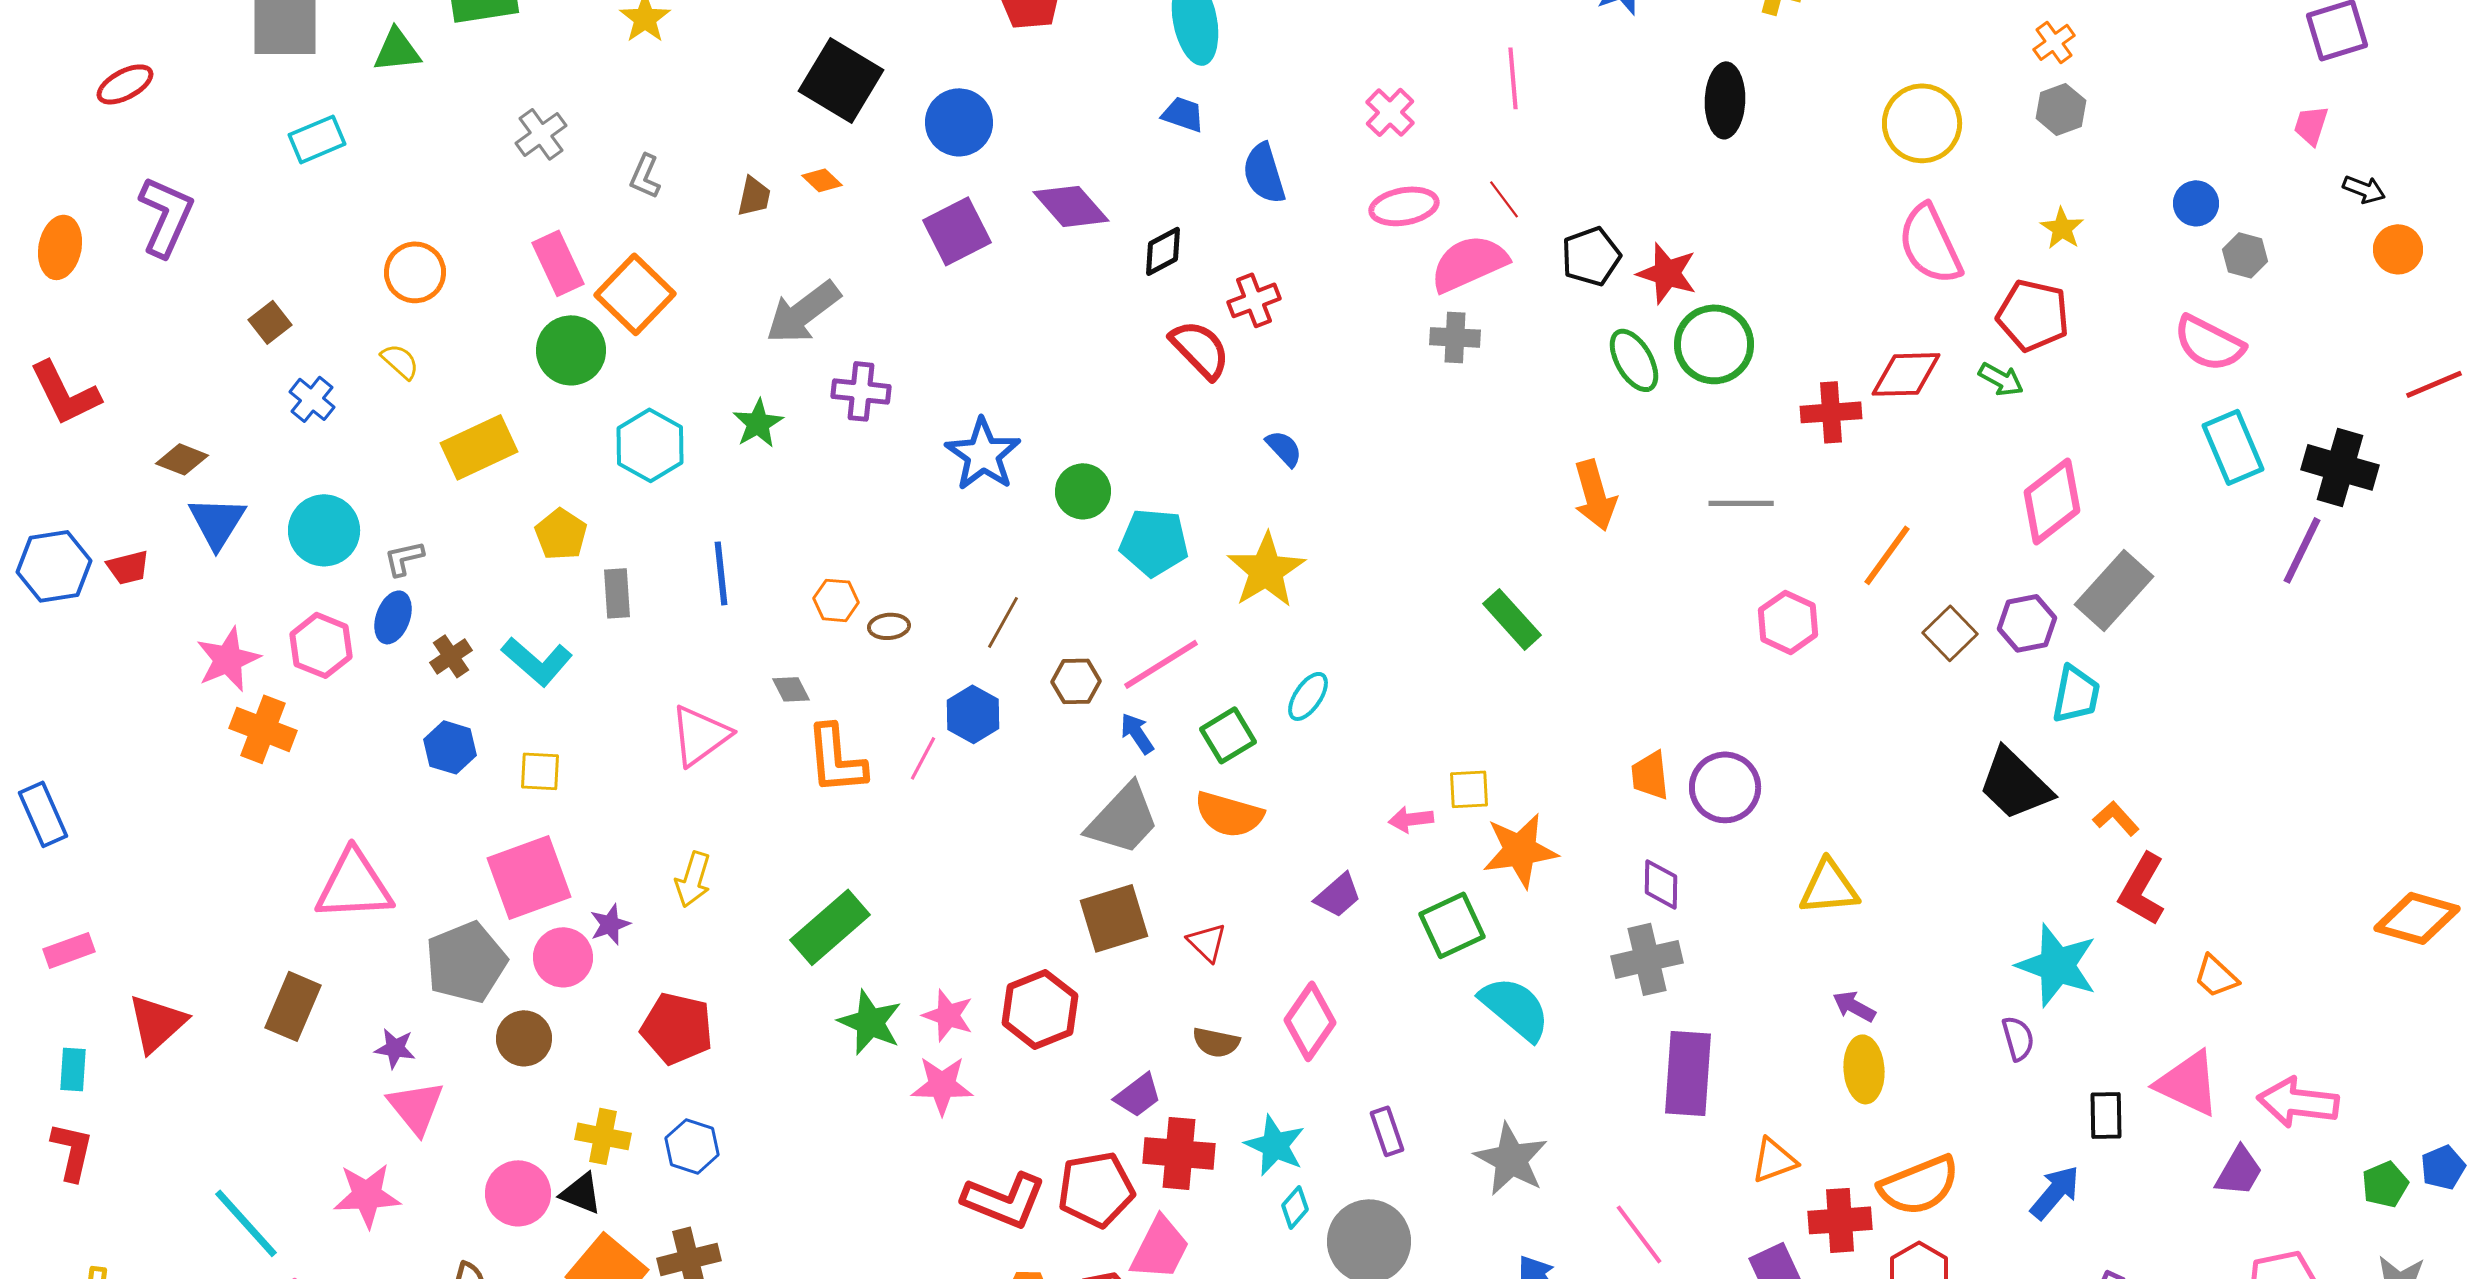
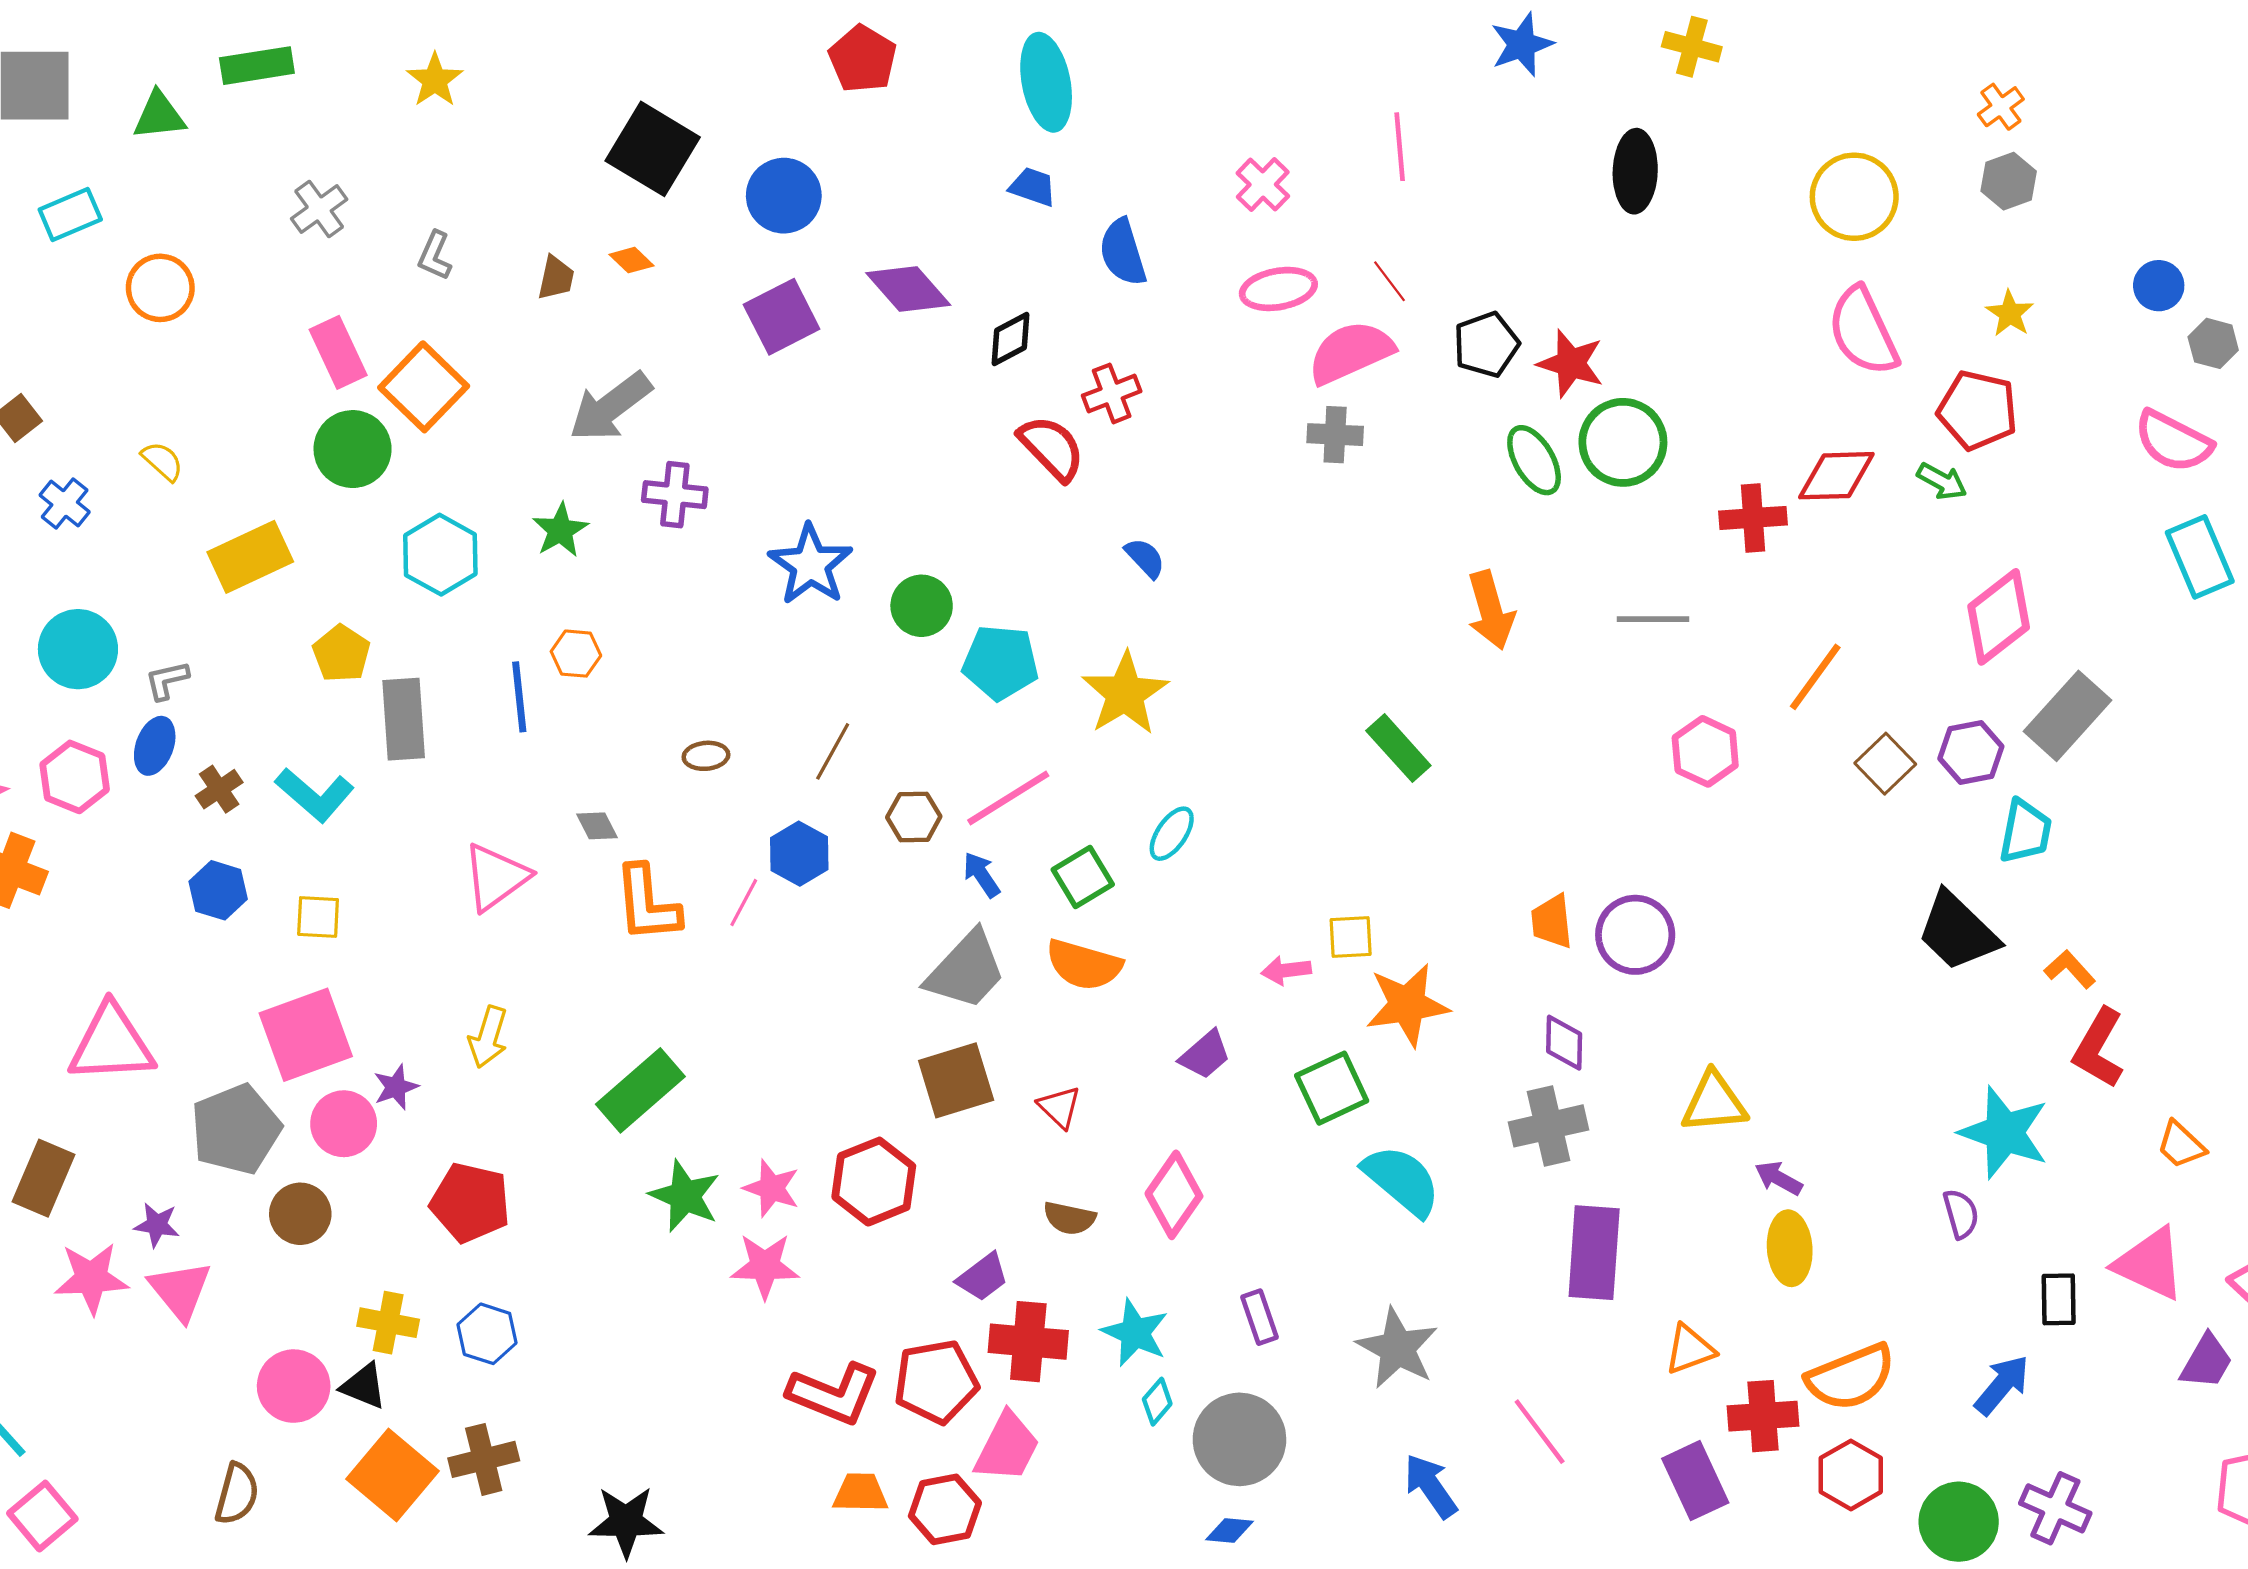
orange circle: (415, 272) -> (160, 288), moved
gray rectangle: (617, 593) -> (404, 719), size x1.5
orange hexagon: (836, 600) -> (576, 654), moved
yellow triangle: (1829, 887) -> (1714, 1103), moved
pink star: (367, 1195) -> (91, 1278), moved

